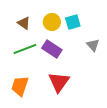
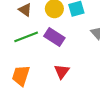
red triangle: (59, 82) -> (62, 71), size x0.7

